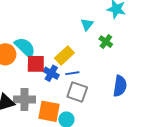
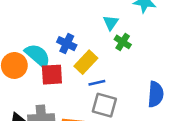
green cross: (106, 42) -> (123, 42), moved
blue cross: (51, 73) -> (67, 44), moved

